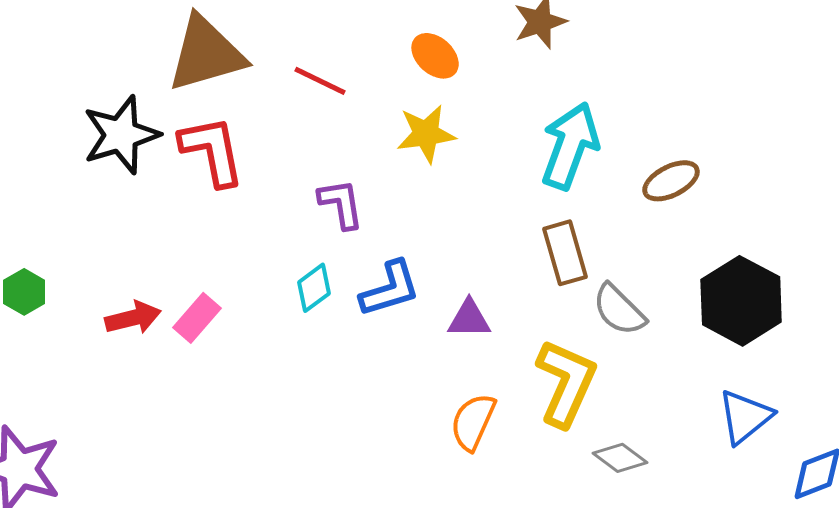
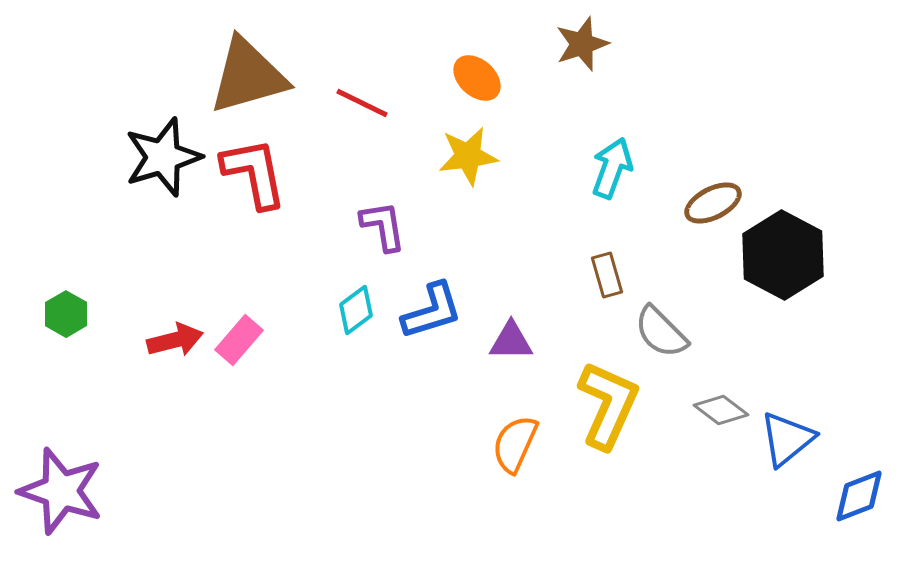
cyan arrow: (570, 146) -> (612, 168), size x0.7
brown rectangle: (565, 253) -> (607, 275), size x0.7
black hexagon: (741, 301) -> (783, 255), moved
gray diamond: (620, 458) -> (721, 410), moved

